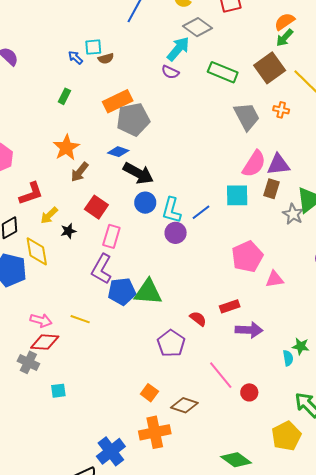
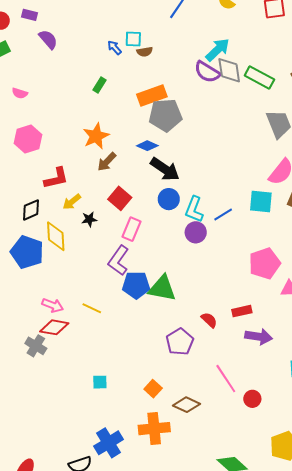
gray diamond: (198, 27) -> (229, 70), moved, turned 40
purple semicircle: (170, 72) -> (207, 72), size x1.5
cyan square: (58, 391) -> (100, 382), moved

